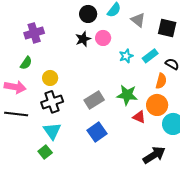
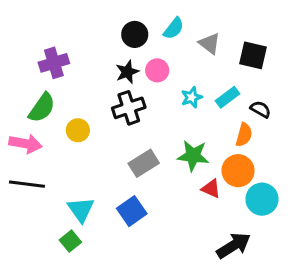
green semicircle: (26, 63) -> (42, 108), size x1.5
black cross: (52, 102) -> (129, 108), moved
blue square: (97, 132) -> (132, 211), moved

